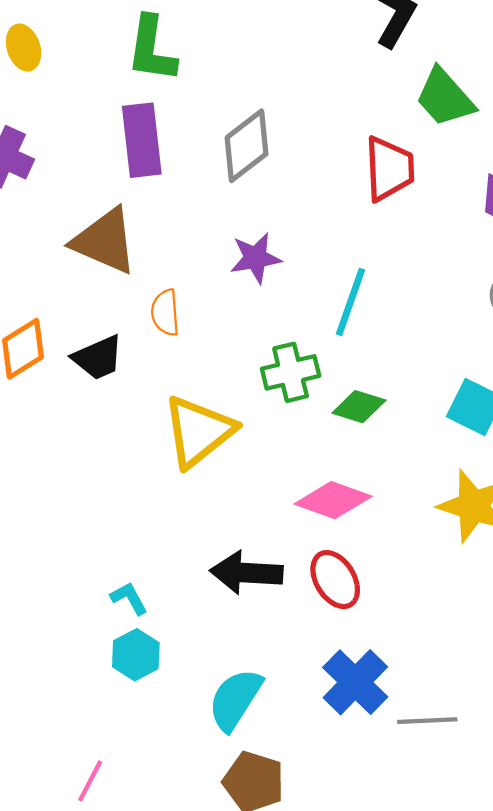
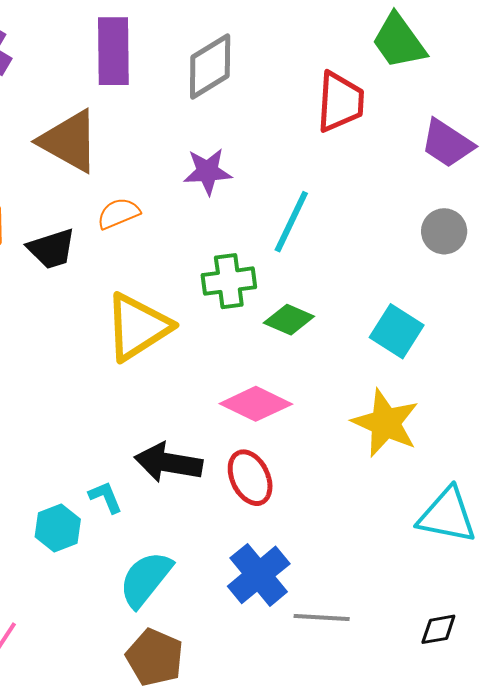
orange semicircle: (165, 313) -> (118, 213), turned 66
cyan L-shape: (129, 598) -> (106, 497), moved

